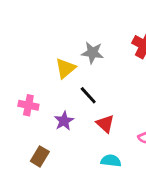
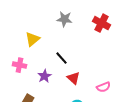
gray star: (92, 53) -> (64, 19), moved
yellow triangle: (65, 68) -> (32, 39), moved

